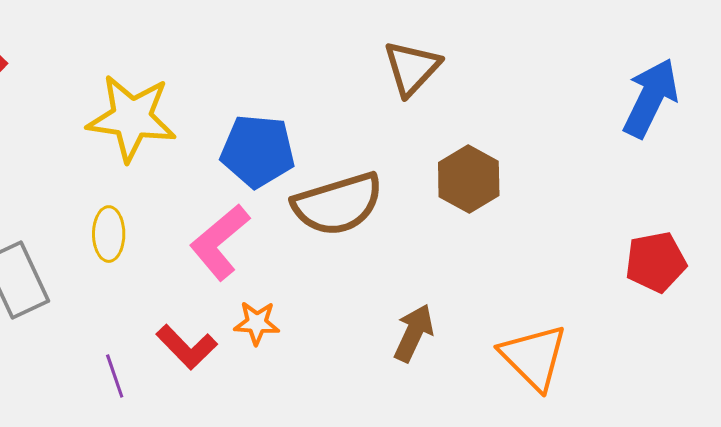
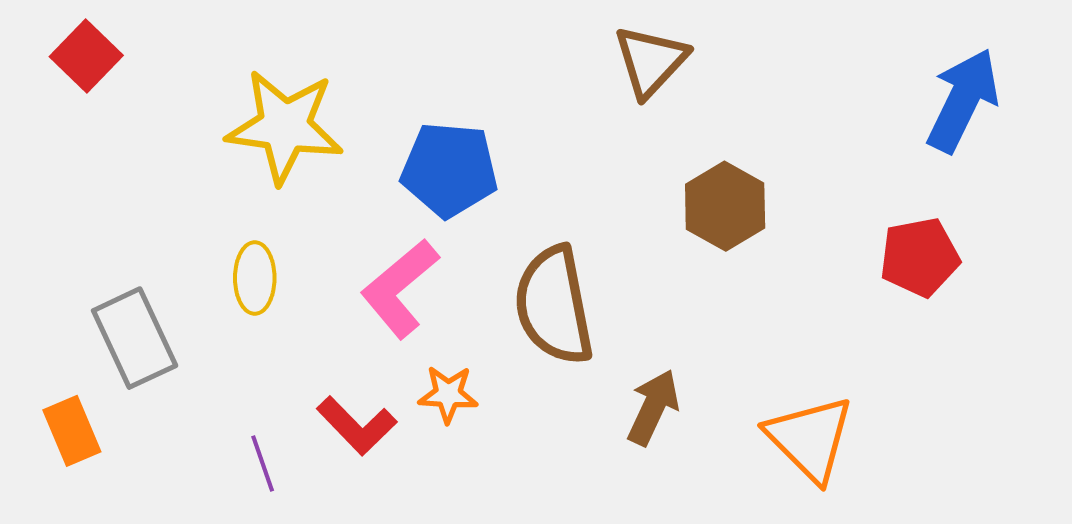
brown semicircle: (338, 204) -> (554, 305), moved, turned 96
red pentagon: (656, 262) -> (920, 257), moved

